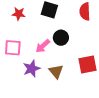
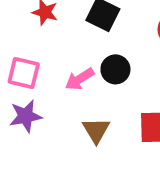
purple star: (32, 69) -> (26, 116), moved

